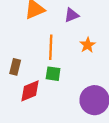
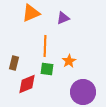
orange star: (88, 45) -> (69, 61), moved

